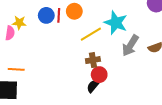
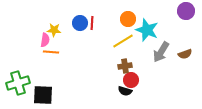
orange circle: (74, 11) -> (128, 19), moved
orange line: (16, 69) -> (51, 52), moved
black semicircle: (93, 86) -> (125, 91), turned -112

